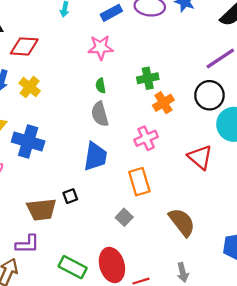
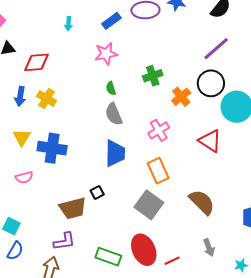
orange cross: (163, 103) -> (181, 97), moved
gray square: (124, 217) -> (149, 205), size x1.8

